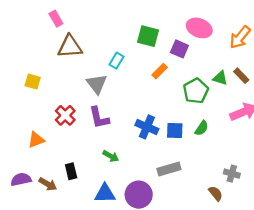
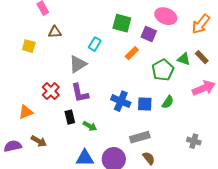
brown triangle: (70, 47) -> (55, 32), size x0.6
yellow square: (33, 82) -> (29, 46), moved
gray triangle: (97, 84) -> (78, 64), turned 36
black rectangle: (71, 171) -> (70, 117), moved
brown arrow: (48, 184) -> (39, 141), moved
brown semicircle: (216, 193) -> (149, 158), moved

